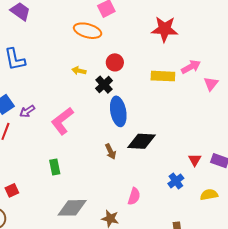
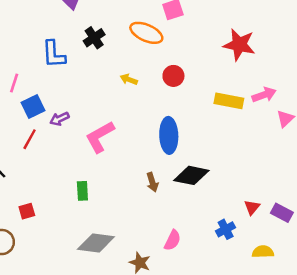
black cross: (104, 85) -> (94, 38), moved

